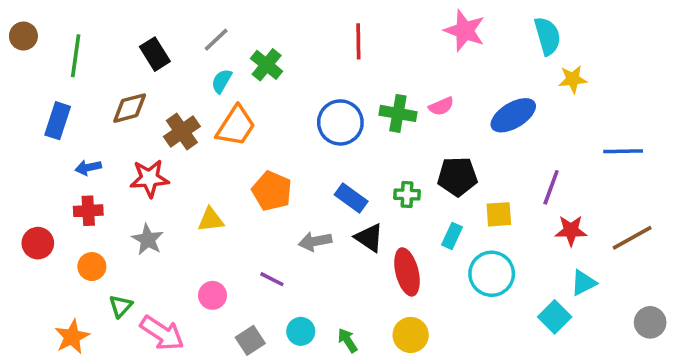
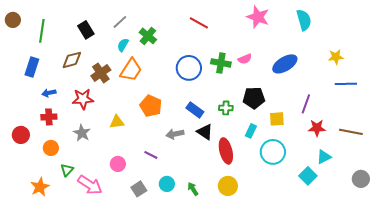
red line: (358, 41) -> (199, 23), turned -60
yellow star: (573, 79) -> (336, 57), moved
brown line: (632, 238) -> (351, 132), turned 40

